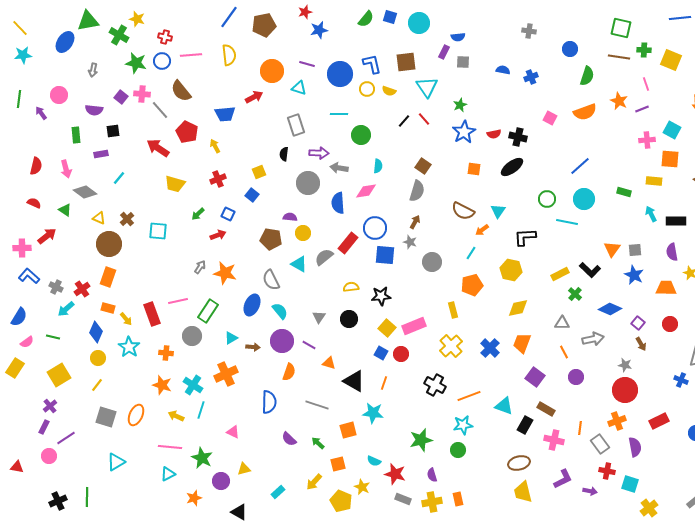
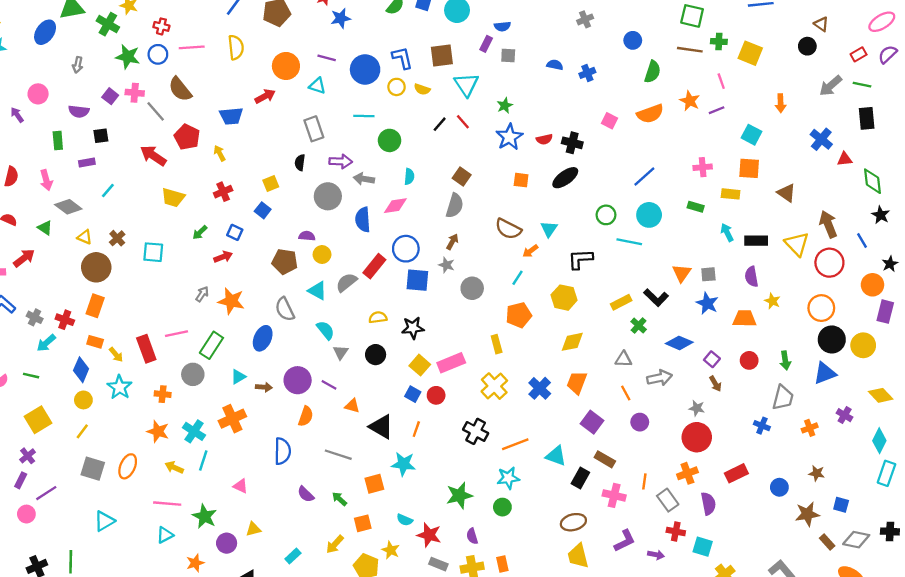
gray cross: (529, 31) -> (585, 19), turned -32
pink cross: (647, 140) -> (703, 167), moved
red cross: (82, 289) -> (65, 320), turned -35
cyan semicircle: (280, 311) -> (326, 330), moved

